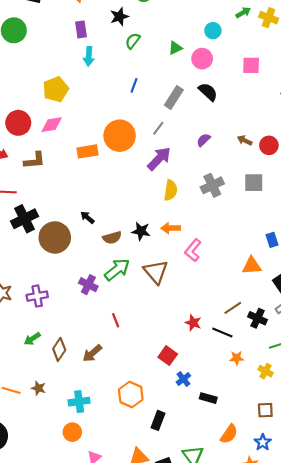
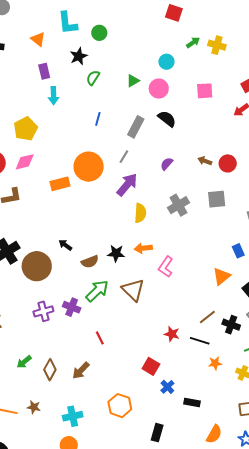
orange triangle: (252, 266) -> (222, 276), turned -30
purple cross: (37, 296) -> (43, 311), moved
black rectangle: (158, 420) -> (157, 433), moved

